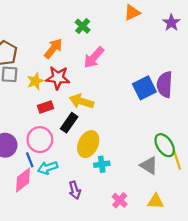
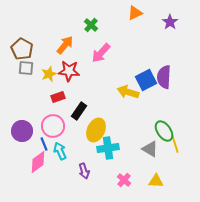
yellow arrow: (81, 101) -> (128, 92), moved
cyan cross: (102, 164) -> (108, 148), size x1.5
cyan arrow: (48, 168) -> (60, 151), turned 84

